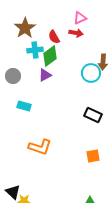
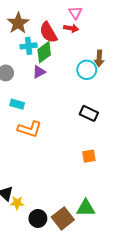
pink triangle: (80, 18) -> (75, 13), turned -40
red semicircle: (54, 37) -> (48, 32), size x1.5
orange L-shape: (40, 147) -> (30, 129), moved

